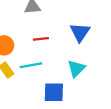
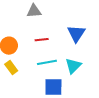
cyan line: (31, 65) -> (47, 62), moved

